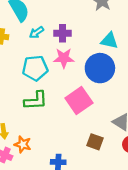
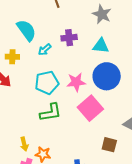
purple cross: (63, 33) -> (69, 38), moved
cyan triangle: (109, 41) -> (101, 46), moved
pink star: (64, 58) -> (76, 82), moved

